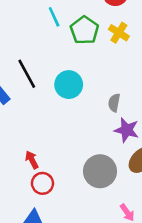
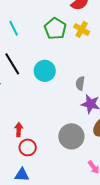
cyan line: (54, 17) -> (14, 28), moved
red arrow: (32, 160) -> (19, 130), turned 32

